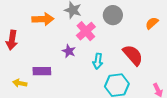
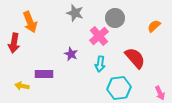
orange arrow: (43, 19) -> (30, 22), moved, turned 70
pink cross: (86, 31) -> (99, 36), moved

